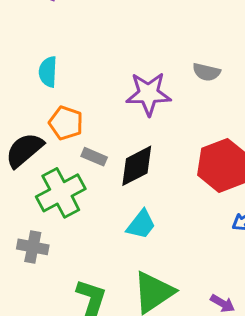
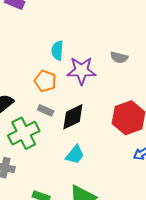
cyan semicircle: (48, 72) -> (57, 50), moved
orange pentagon: (66, 123) -> (45, 81), moved

